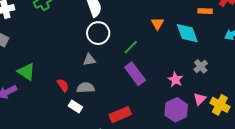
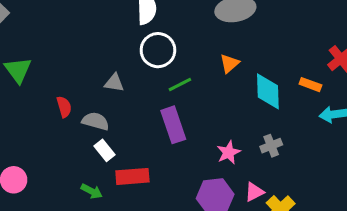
orange rectangle: (205, 11) -> (310, 85), moved
white circle: (98, 33) -> (158, 50), moved
white rectangle: (75, 106) -> (104, 150), moved

